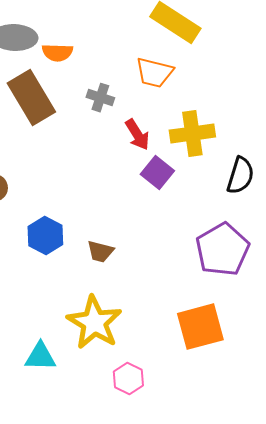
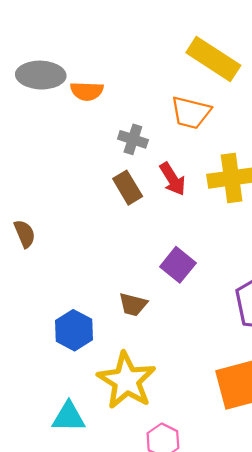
brown rectangle: (31, 98) -> (128, 188), moved, size x0.6
purple square: (157, 173) -> (178, 265), moved
blue hexagon: (45, 236) -> (74, 330), moved

